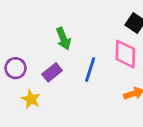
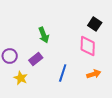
blue line: (90, 70) -> (63, 73), moved

